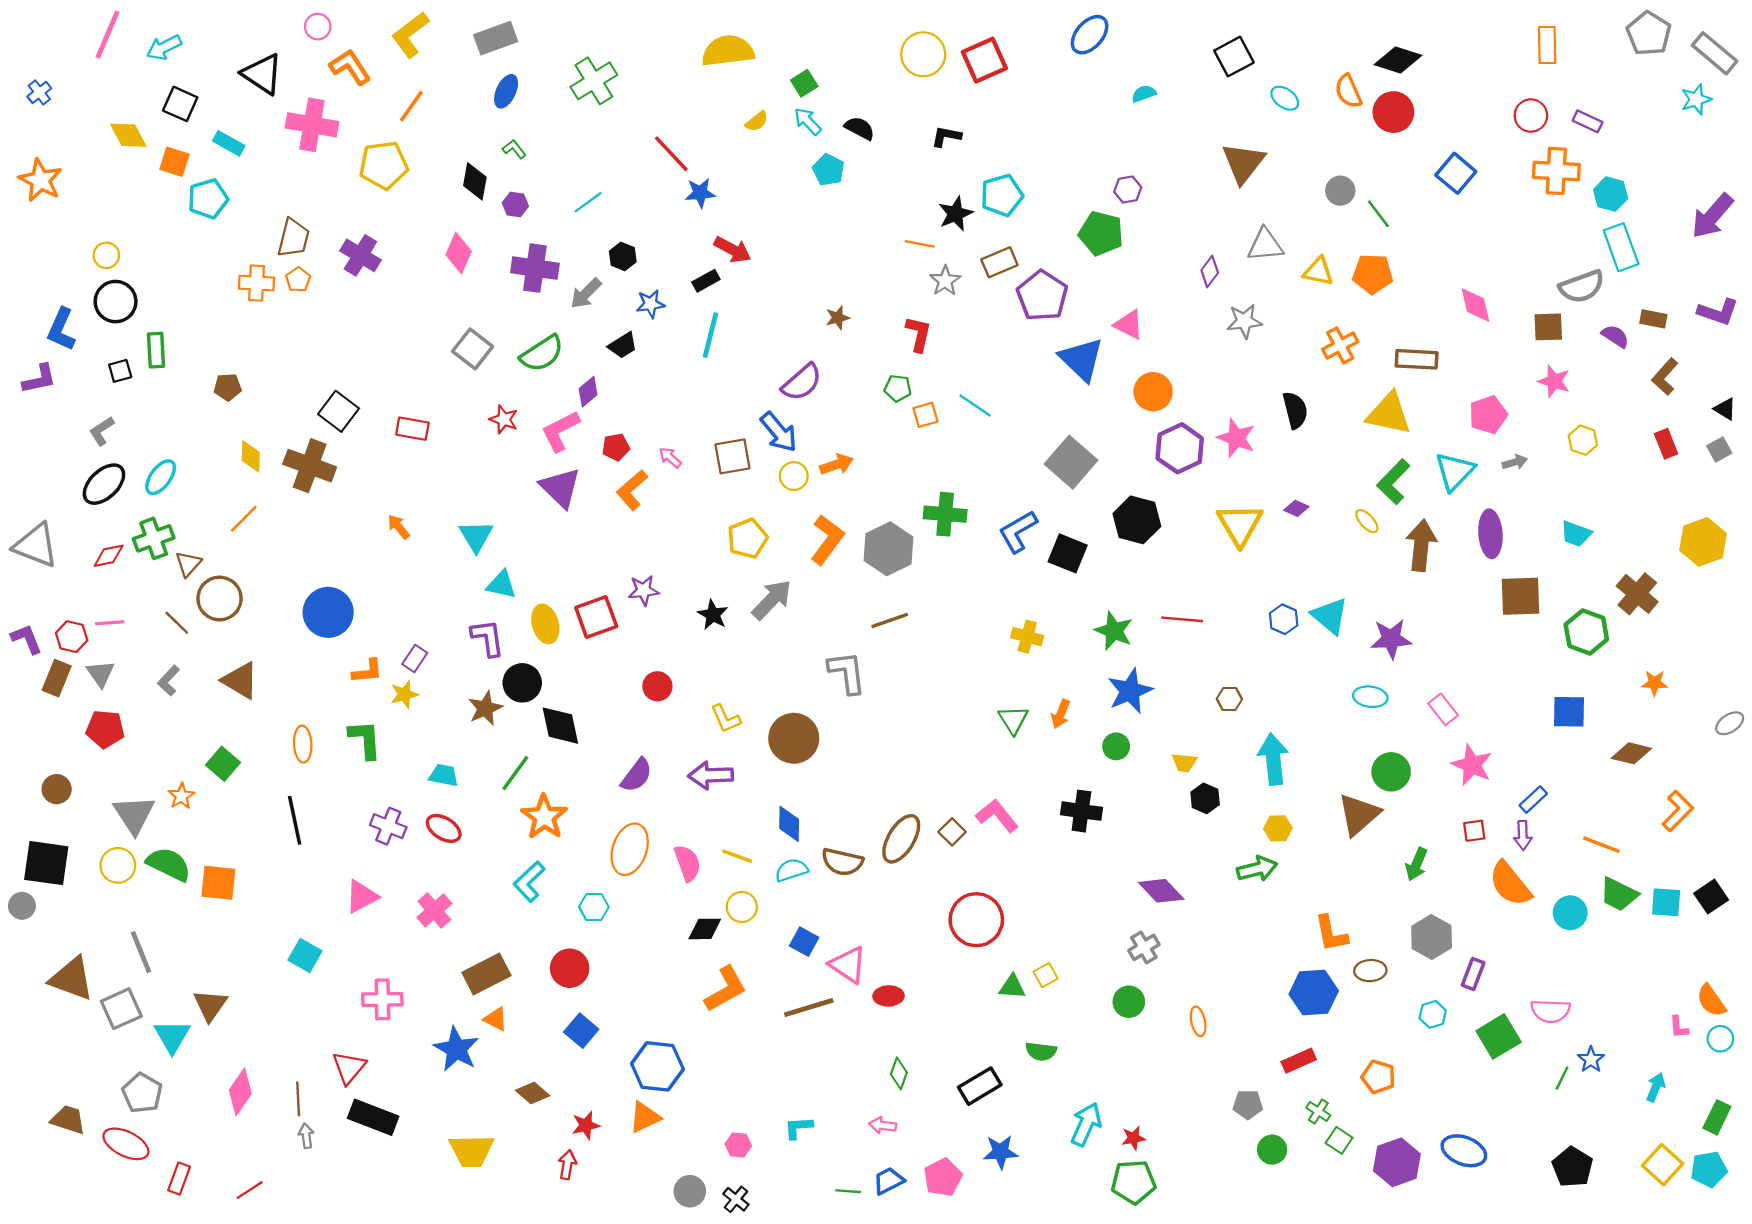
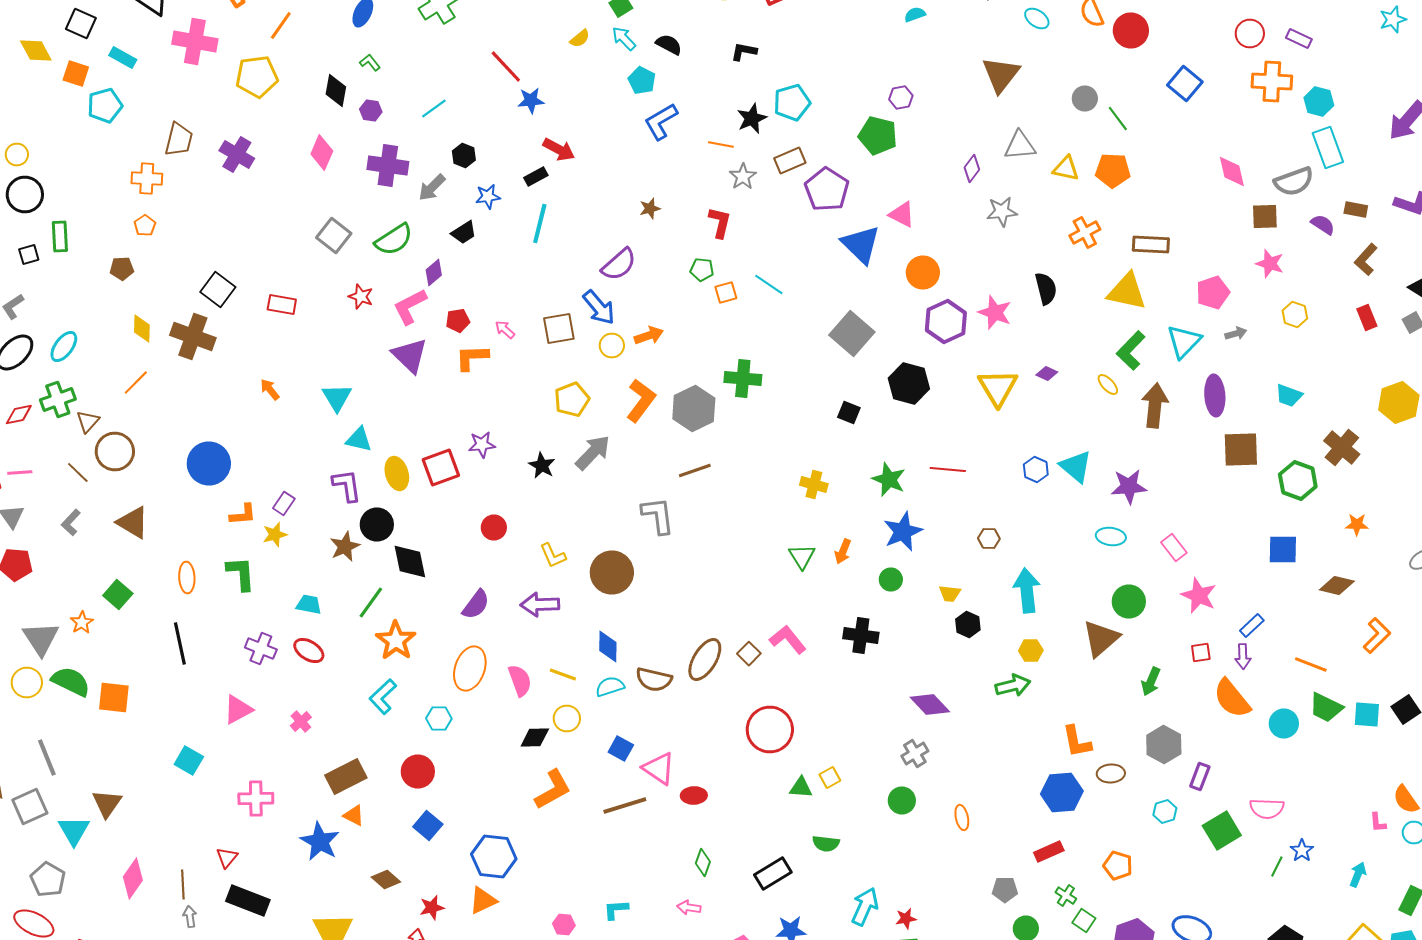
orange pentagon: (298, 280) -> (145, 226), moved
pink diamond: (1475, 305) -> (1232, 172), moved
orange L-shape: (632, 490) -> (472, 358), turned 39
blue L-shape: (1018, 531) -> (661, 122), moved
black square: (1068, 553) -> (849, 412), size x0.7
pink cross: (434, 910) -> (301, 722), size x0.7
red triangle: (349, 1068) -> (227, 858), size x0.7

